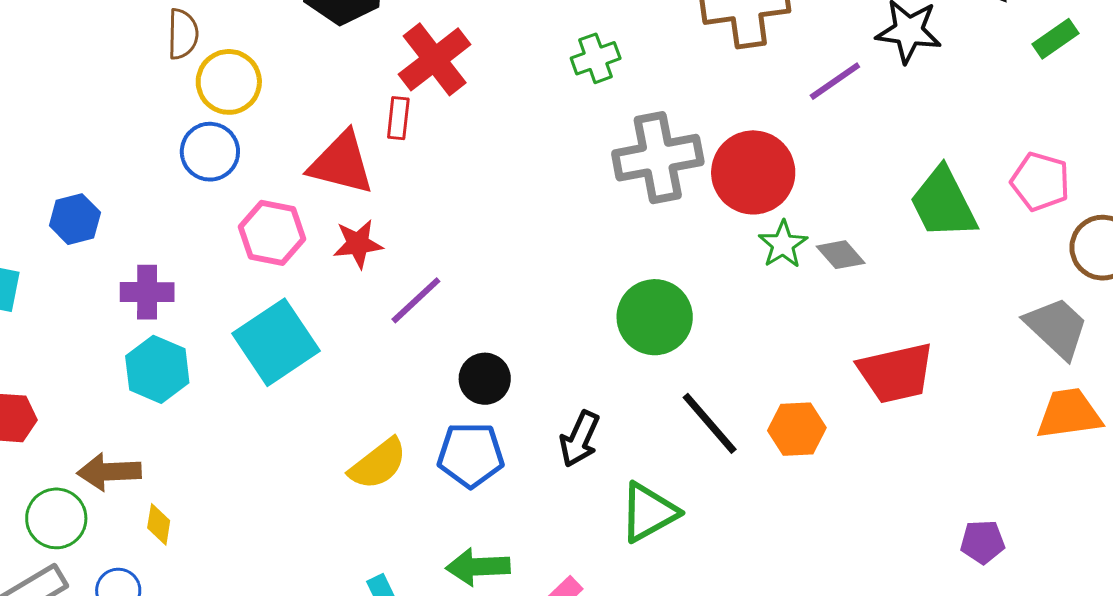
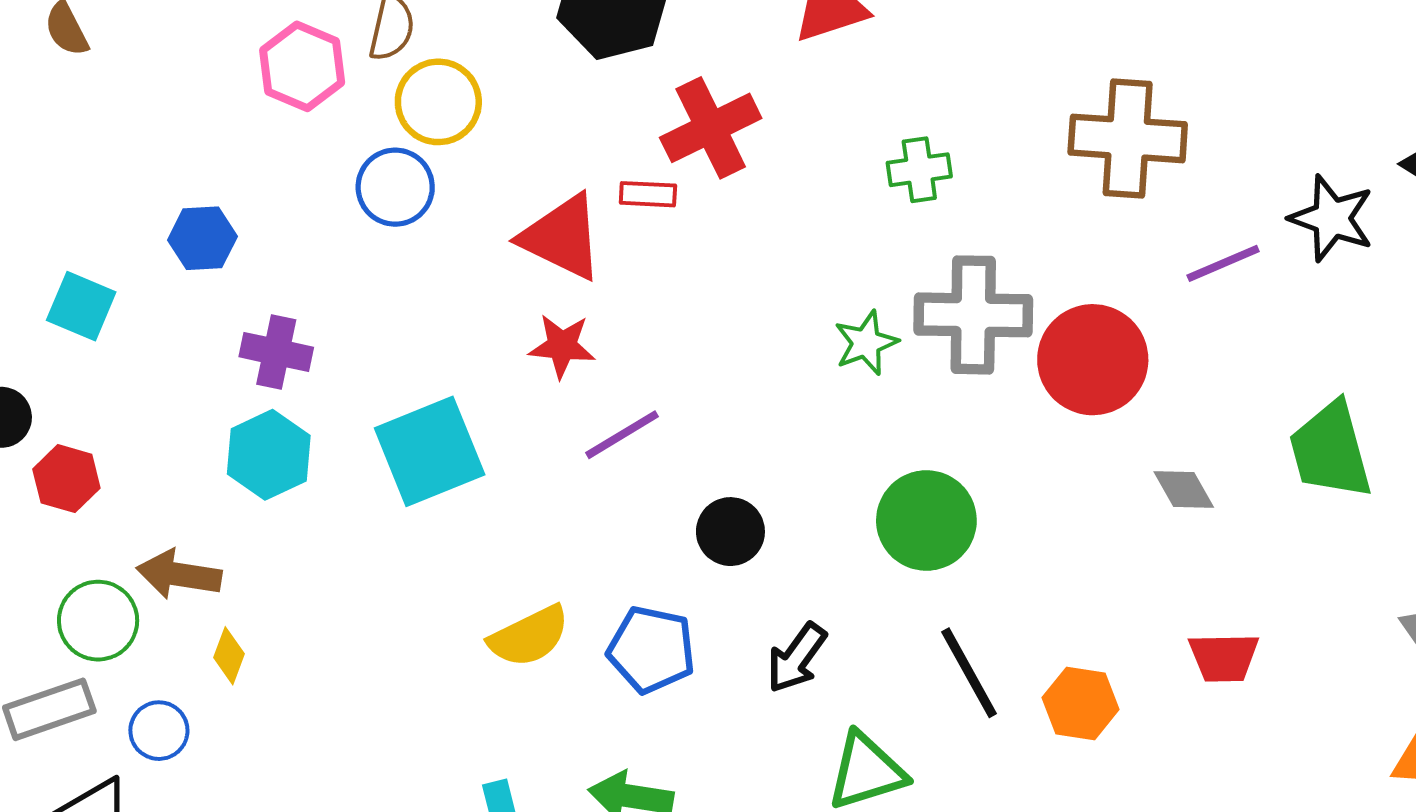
red rectangle: (398, 118) -> (648, 194), turned 75
pink hexagon: (272, 233) -> (302, 66), moved
green star: (783, 244) -> (866, 343), moved
red trapezoid: (896, 373) -> (1224, 657), size x0.7
black circle: (485, 379) -> (730, 532), moved

